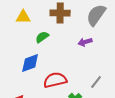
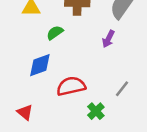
purple arrow: (85, 42) -> (108, 39), turned -48

